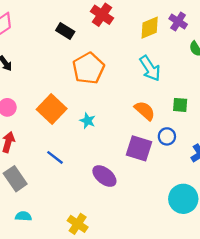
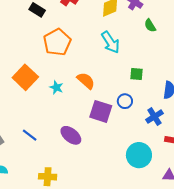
orange semicircle: (145, 111) -> (86, 81), moved
blue line: (55, 157) -> (30, 135), moved
yellow cross: (78, 224) -> (48, 177), turned -30

